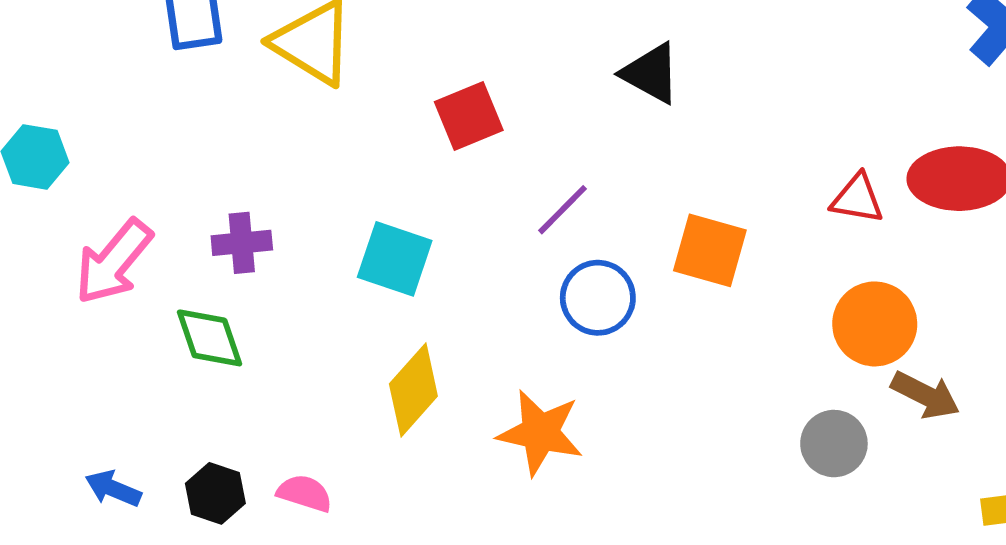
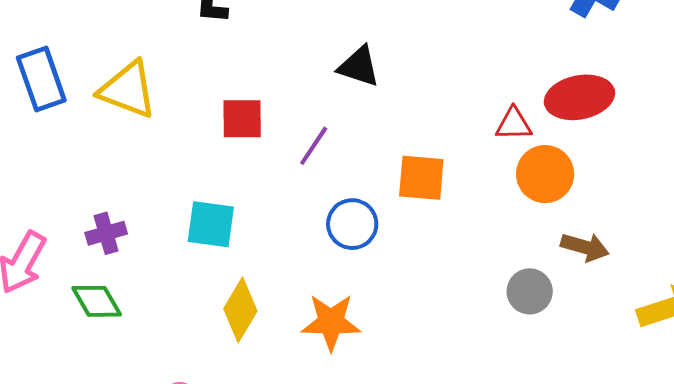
red square: (469, 116) -> (242, 119), turned 33
purple line: (562, 210) -> (314, 146), moved
orange circle: (875, 324) -> (545, 174), moved

